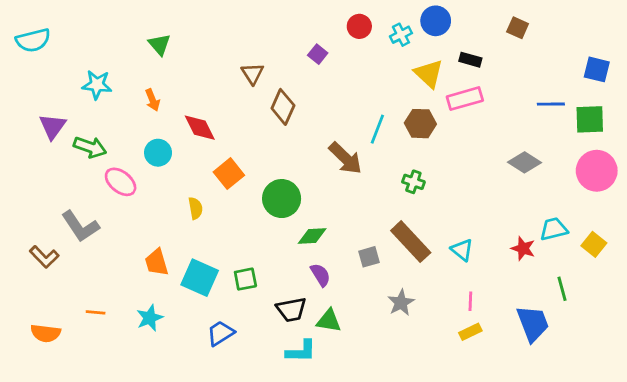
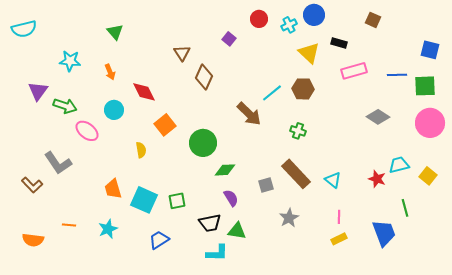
pink rectangle: (465, 99) -> (354, 71), moved
cyan line: (377, 129) -> (272, 93), turned 30

